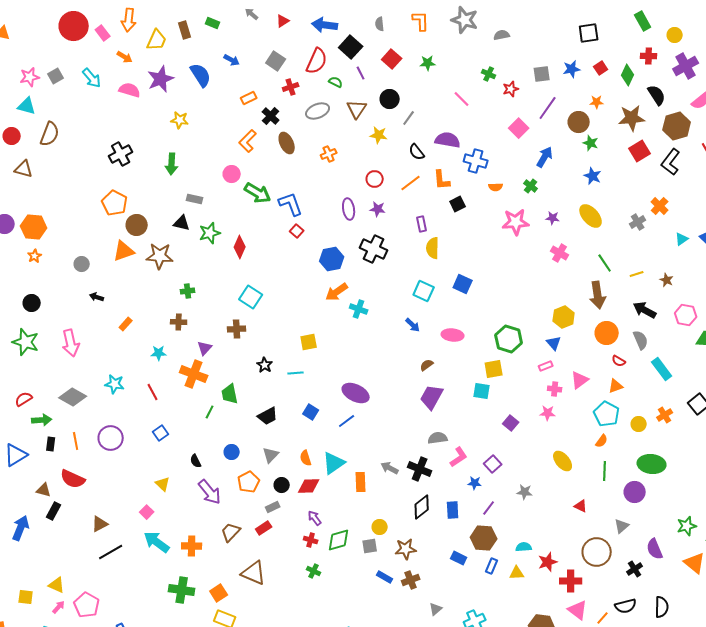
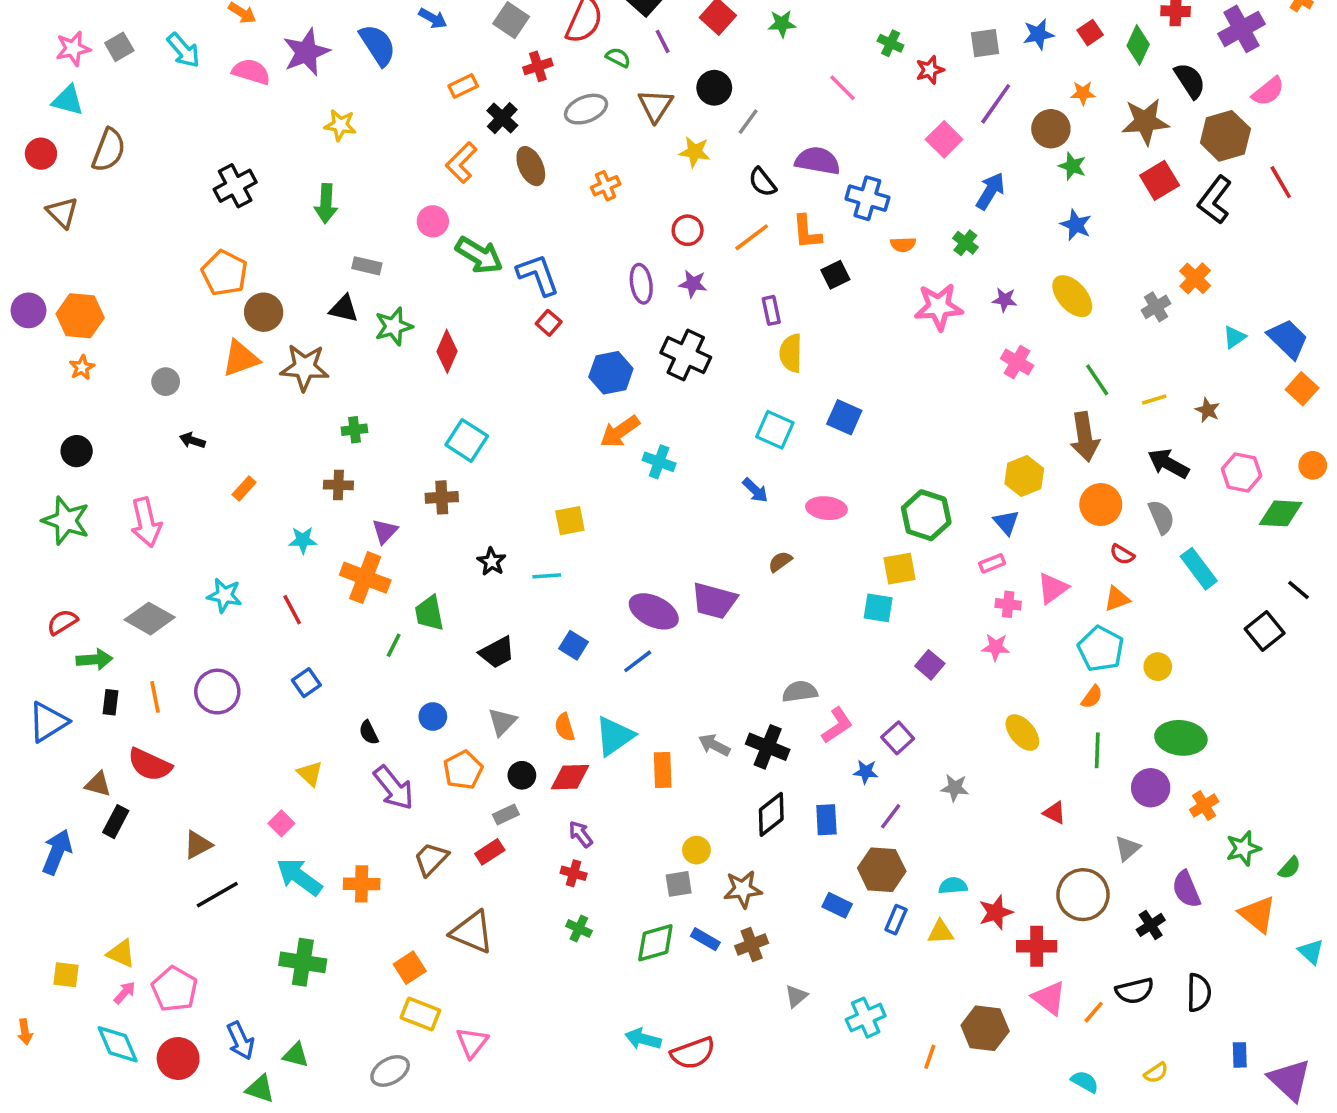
brown triangle: (24, 169) -> (62, 212), turned 30
purple trapezoid: (432, 397) -> (714, 601), moved, turned -104
orange cross: (665, 415) -> (1204, 806), moved
green diamond: (339, 540) -> (655, 943), moved
green cross: (182, 590) -> (303, 962), moved

